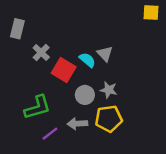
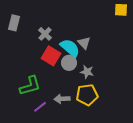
gray cross: (41, 52) -> (45, 34), moved
cyan semicircle: (87, 60) -> (70, 48), size x1.5
gray circle: (85, 95) -> (69, 63), moved

